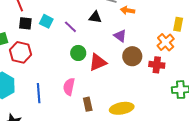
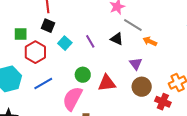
cyan square: (46, 21) -> (65, 43), moved
green circle: (78, 53) -> (83, 75), moved
pink semicircle: (69, 87) -> (72, 99), size x1.4
blue line: (39, 93) -> (43, 83), moved, turned 48

